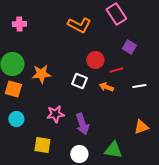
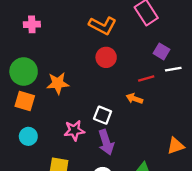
red circle: (95, 60) -> (106, 57), moved
white square: (79, 81) -> (103, 115), moved
white line: (139, 86) -> (173, 69), moved

